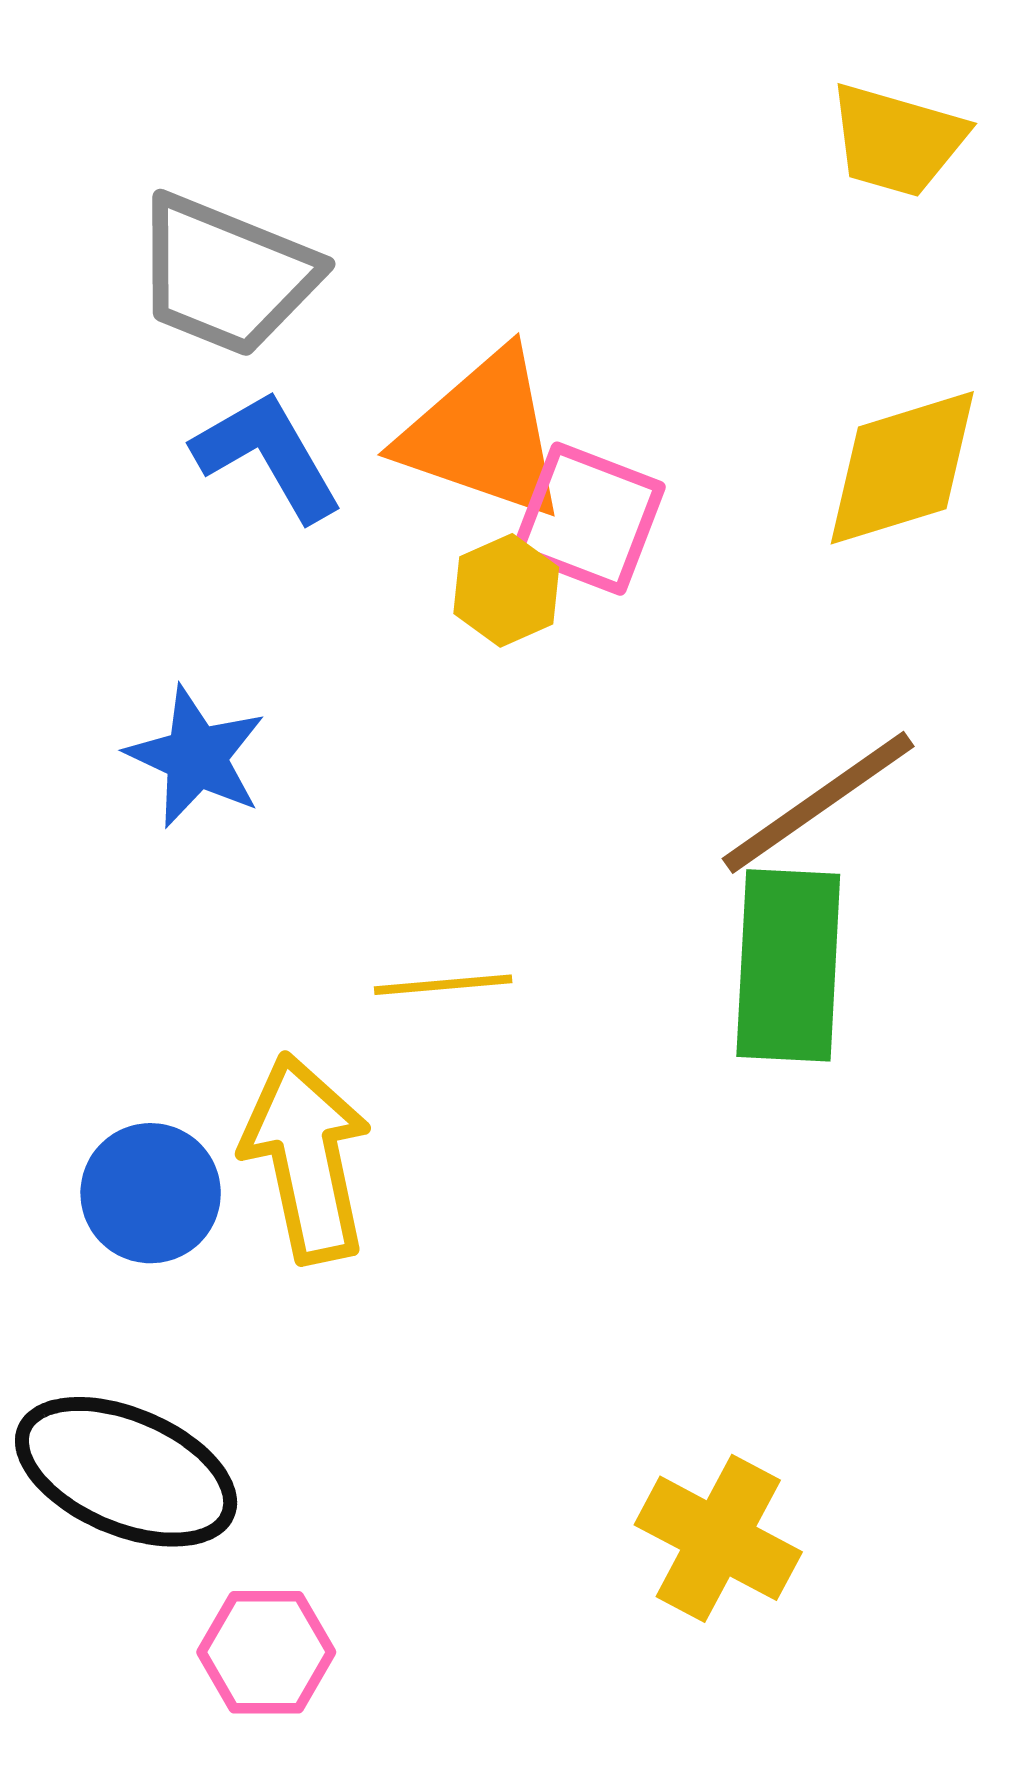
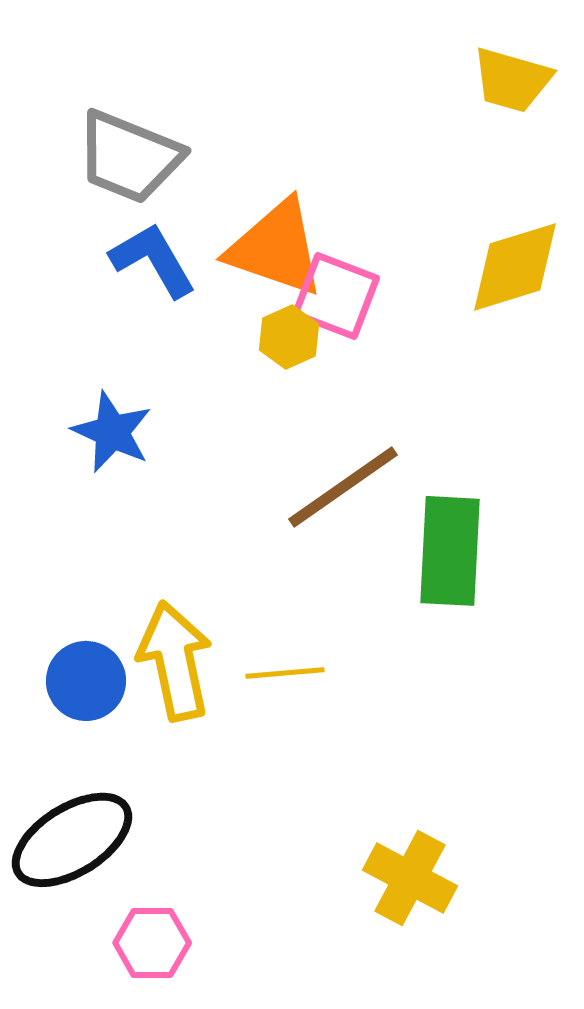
brown line: (818, 802) -> (343, 487), moved
yellow line: (443, 985) -> (285, 673), moved
black ellipse: (126, 1472) -> (72, 840), turned -55

